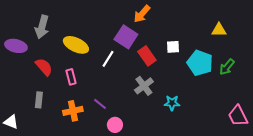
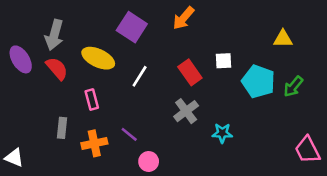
purple square: (126, 37) -> (132, 27), moved
purple ellipse: (16, 46) -> (21, 59), turned 45
red semicircle: (44, 67) -> (57, 68), moved
gray rectangle: (39, 100) -> (62, 128), moved

